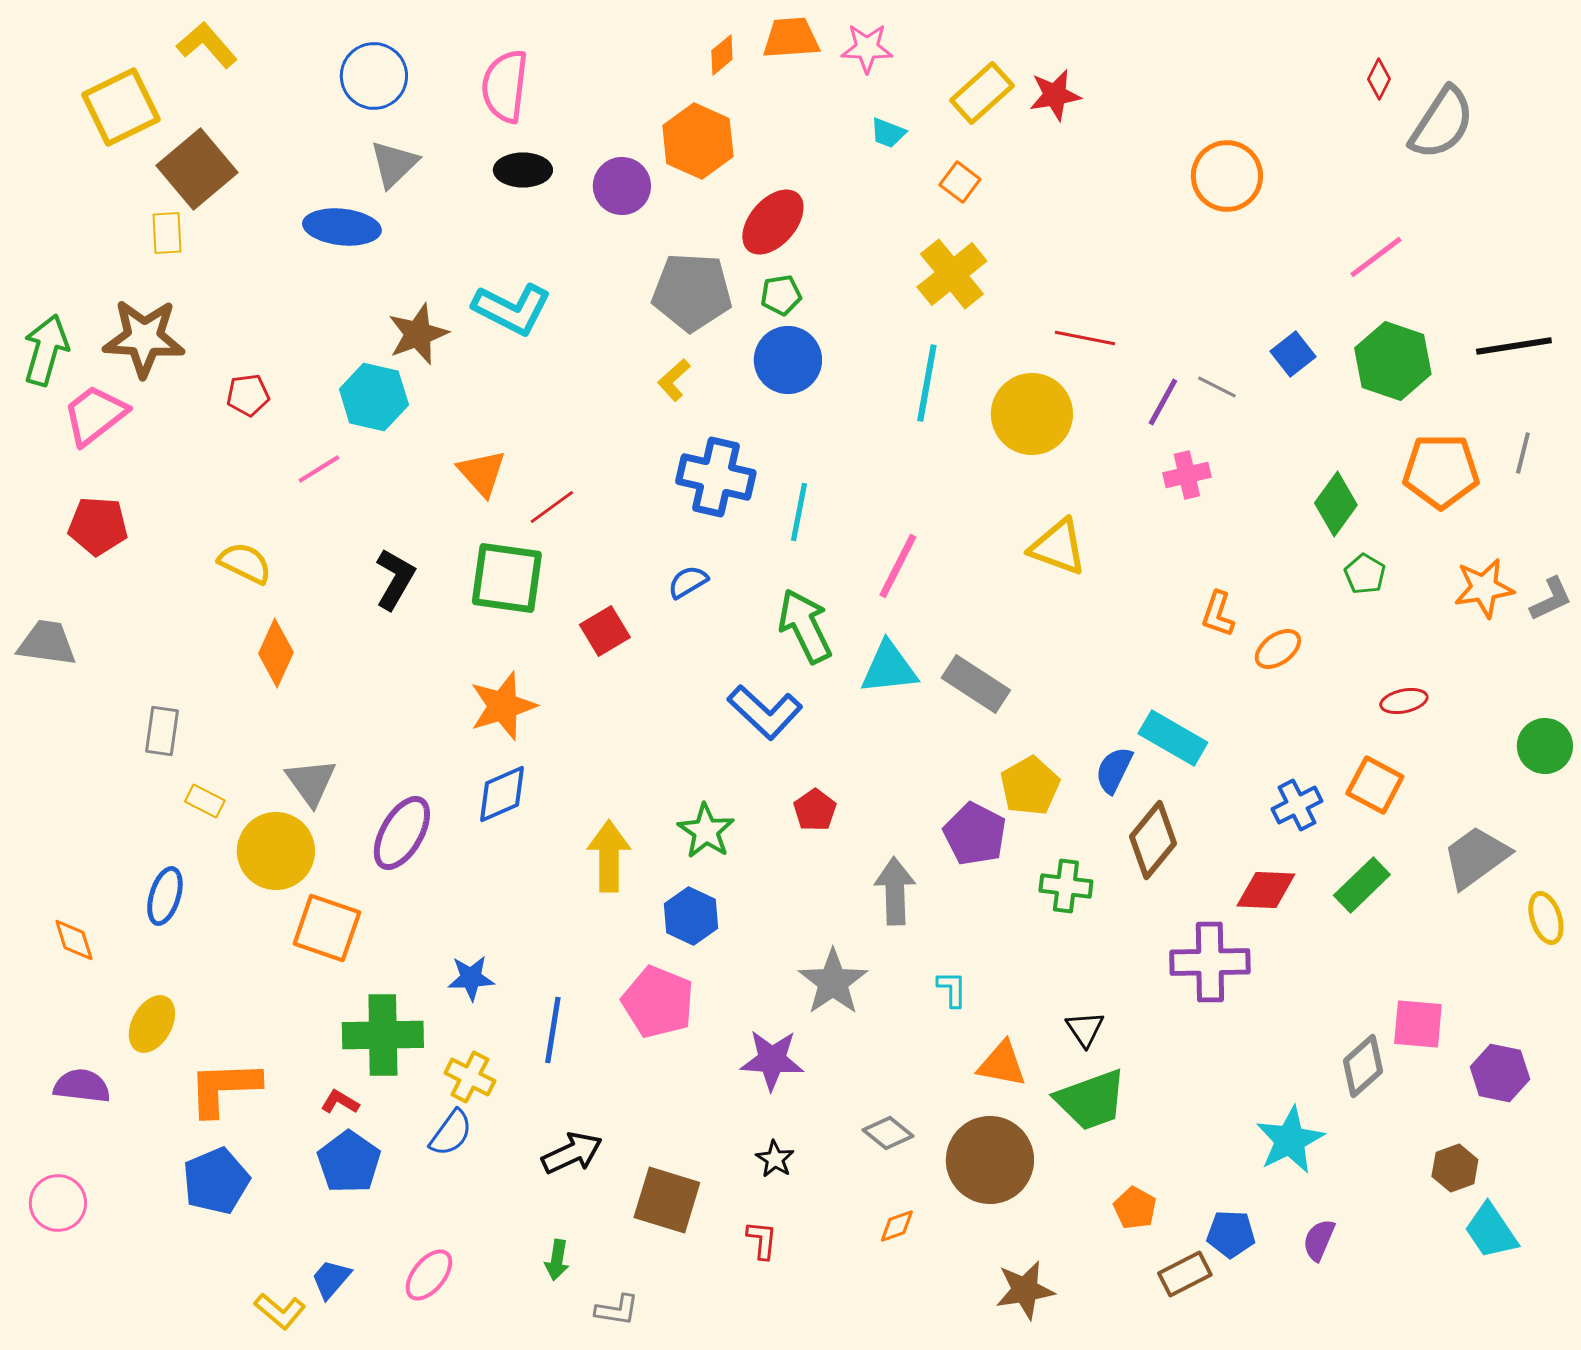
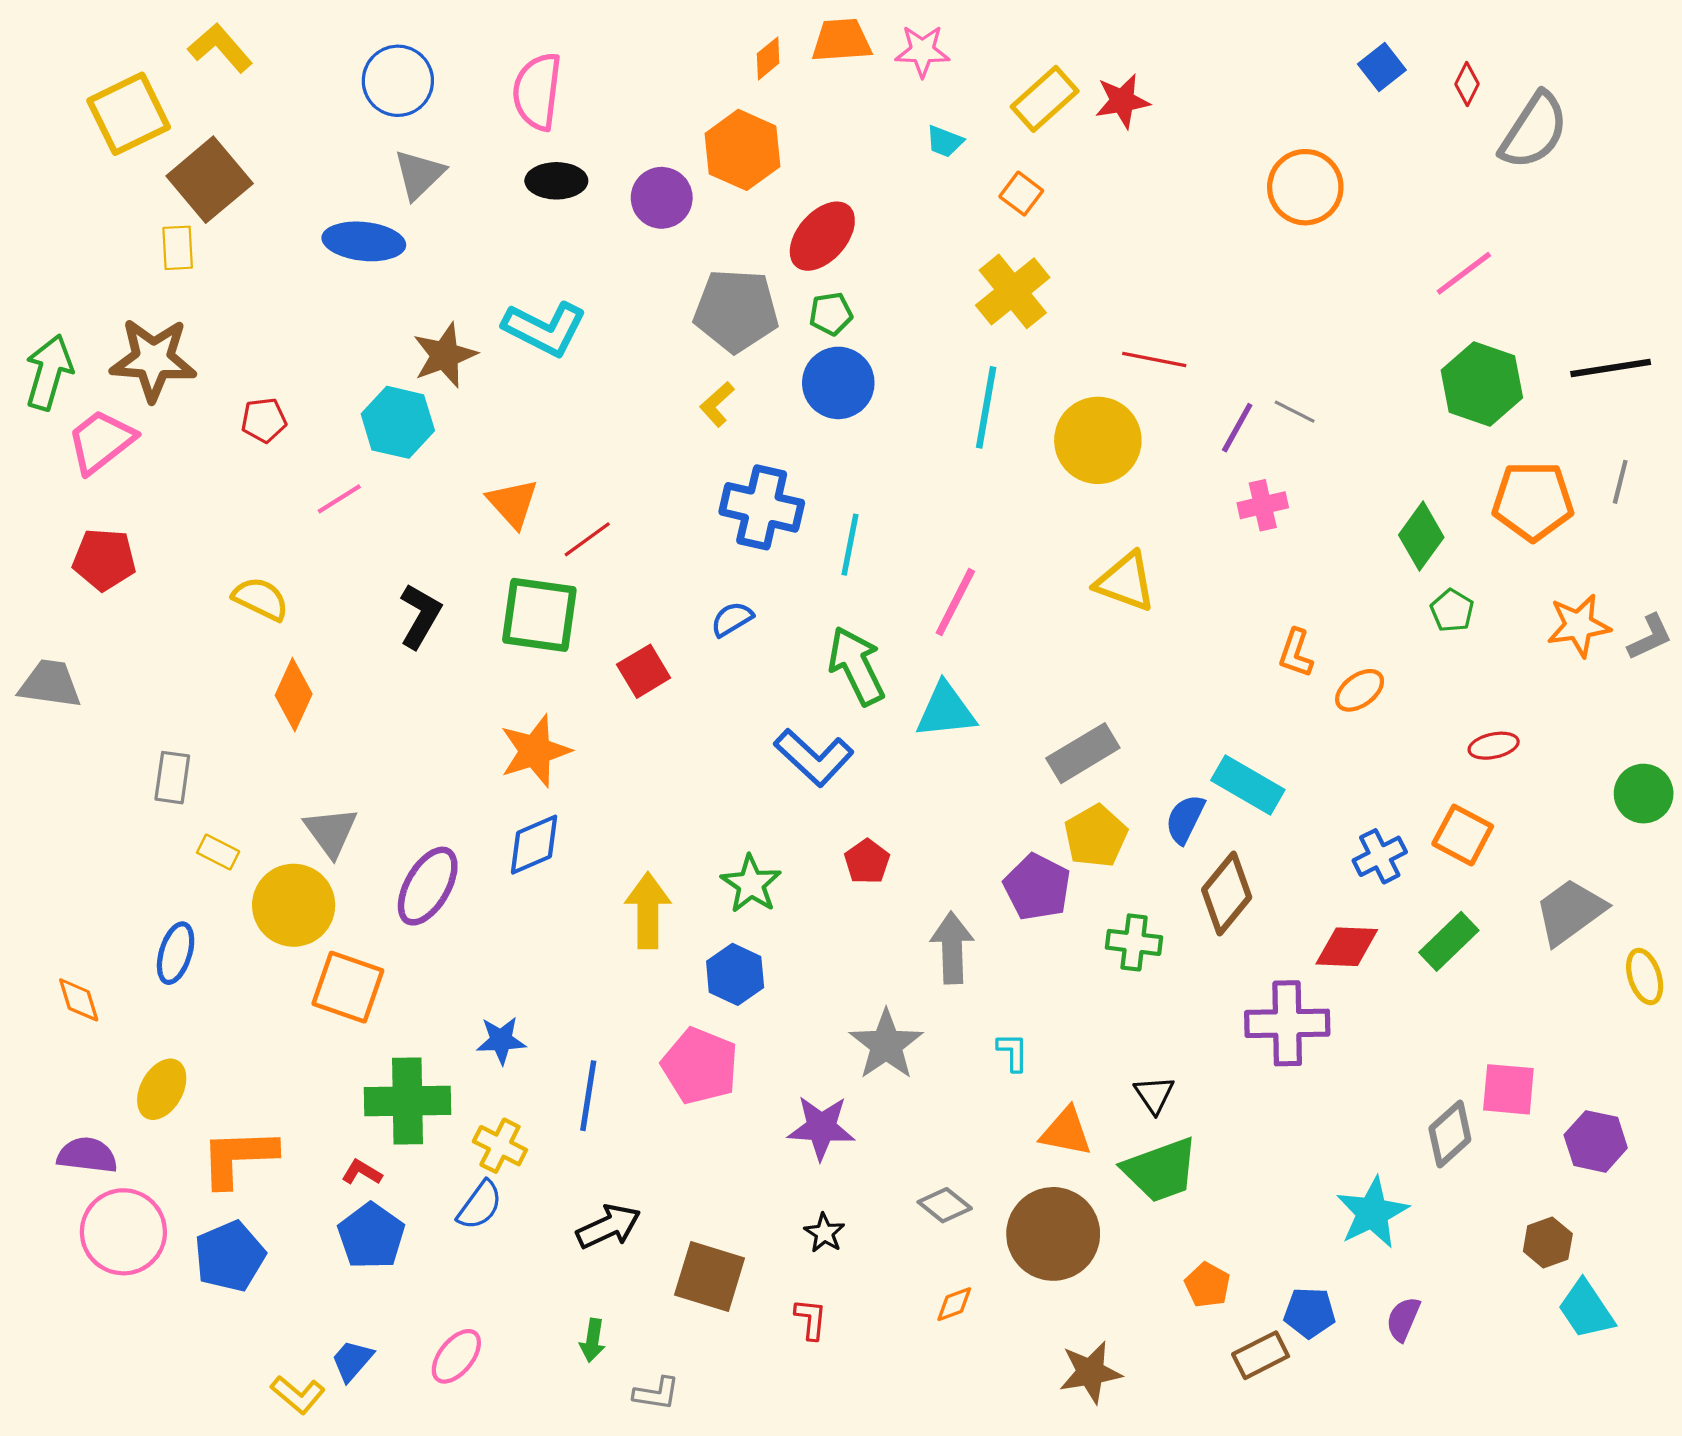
blue square: (1293, 354) -> (1382, 67), moved
gray rectangle: (976, 684) -> (1083, 753), moved, turned -64
pink circle: (58, 1203) -> (123, 1232), moved, size x1.4

